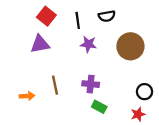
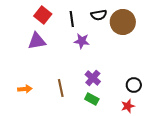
brown circle: (130, 46) -> (123, 22), moved
purple cross: (91, 84) -> (93, 78), moved, turned 35
brown line: (55, 85) -> (61, 88), moved

